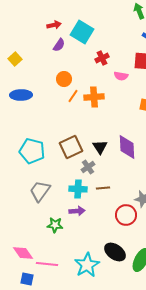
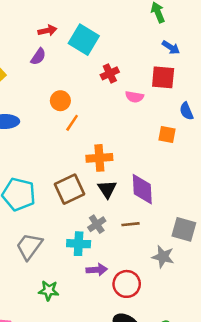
purple semicircle: (59, 45) -> (38, 57), moved
orange cross: (94, 97) -> (99, 158), moved
gray cross: (88, 167) -> (97, 224), moved
brown line: (103, 188) -> (131, 224), moved
purple arrow: (77, 211) -> (97, 270), moved
red circle: (126, 215) -> (127, 284), moved

